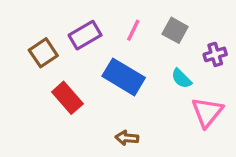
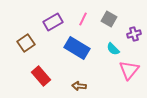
brown square: (43, 53) -> (26, 43), moved
red rectangle: (67, 98) -> (41, 76), moved

